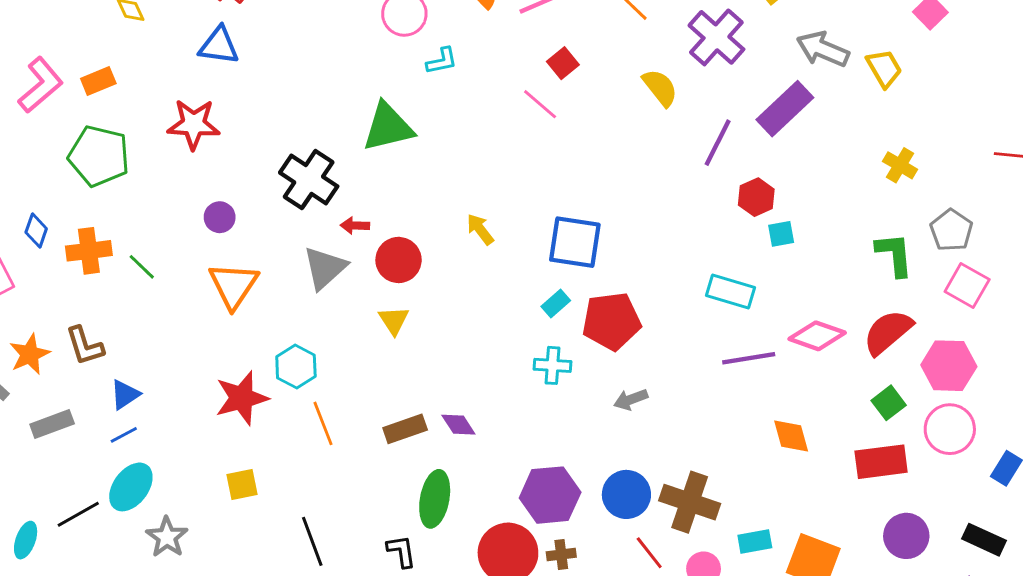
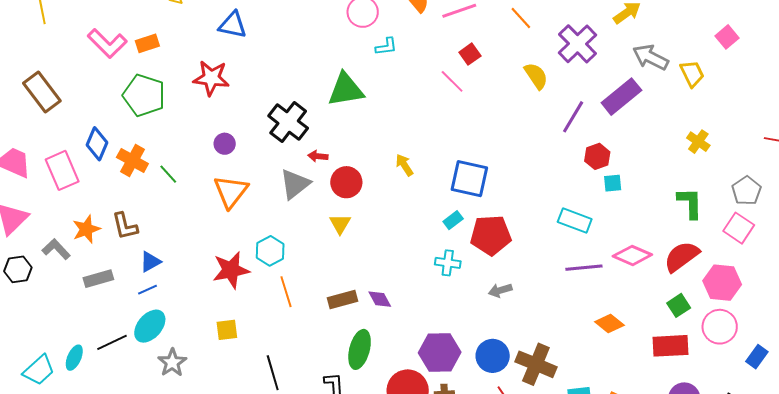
pink L-shape: (41, 85) -> (107, 43), turned 81
blue diamond: (36, 230) -> (97, 144), size x1.4
gray pentagon: (951, 230) -> (747, 191), moved
orange cross: (89, 251) -> (132, 160), turned 32
orange diamond: (791, 436) -> (609, 324), turned -40

